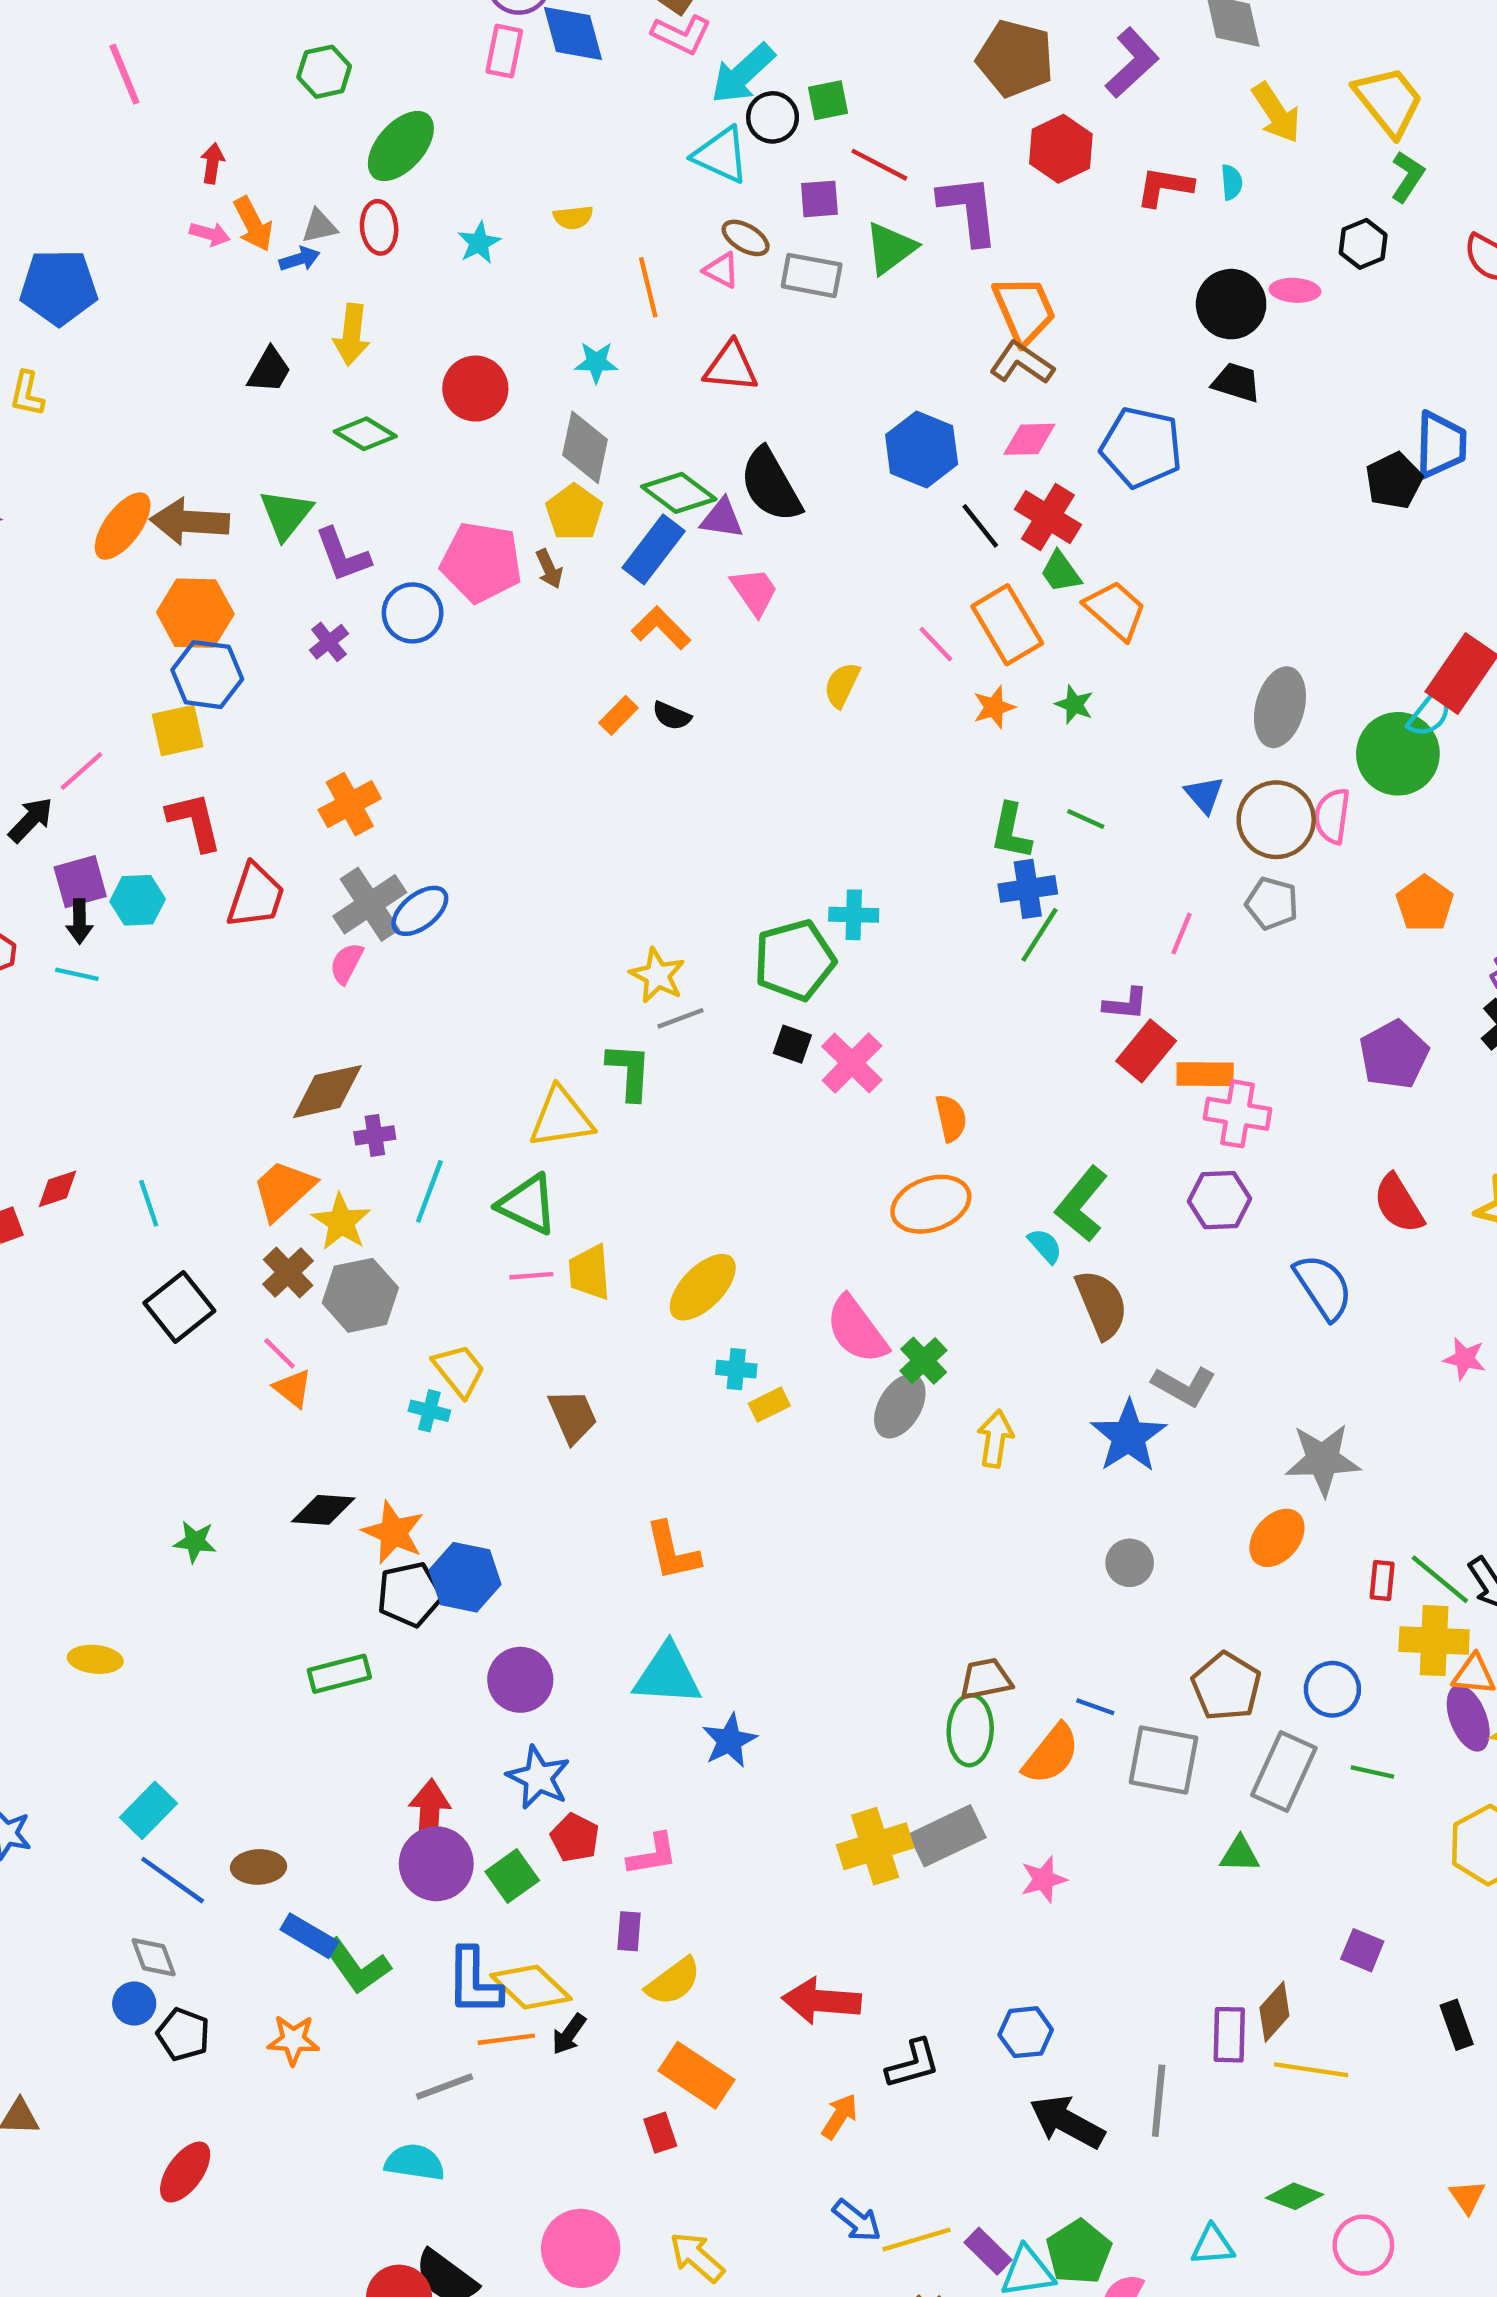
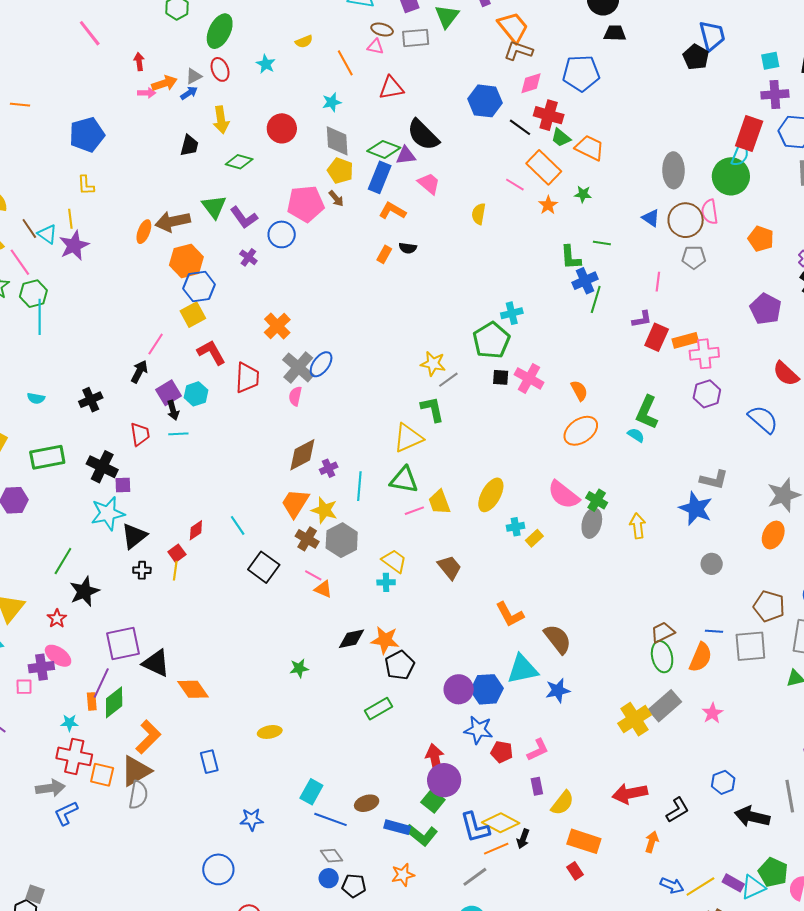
orange arrow: (253, 224) -> (164, 83), turned -65
orange ellipse: (123, 526) -> (144, 232), size x0.7
brown semicircle: (1102, 1304) -> (558, 639), moved
blue hexagon: (465, 1577) -> (487, 689), moved
blue star: (729, 1741) -> (558, 690), turned 30
green square: (512, 1876) -> (433, 801), moved

